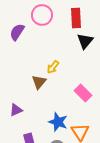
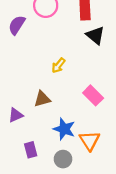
black triangle: (85, 41) -> (95, 35), turned -30
brown triangle: (39, 82) -> (42, 99), moved, turned 35

